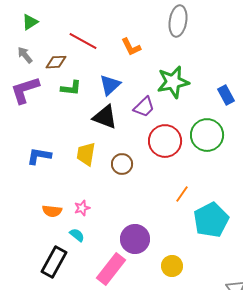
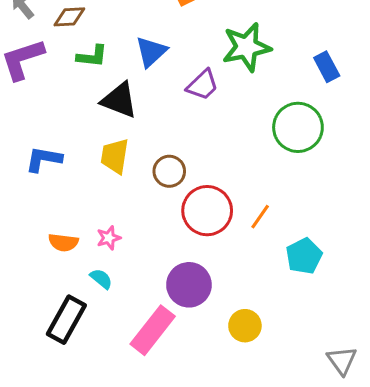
black triangle: (105, 117) -> (119, 100), moved
red circle: (165, 141) -> (207, 211), moved
cyan pentagon: (211, 220) -> (304, 256), size x0.7

